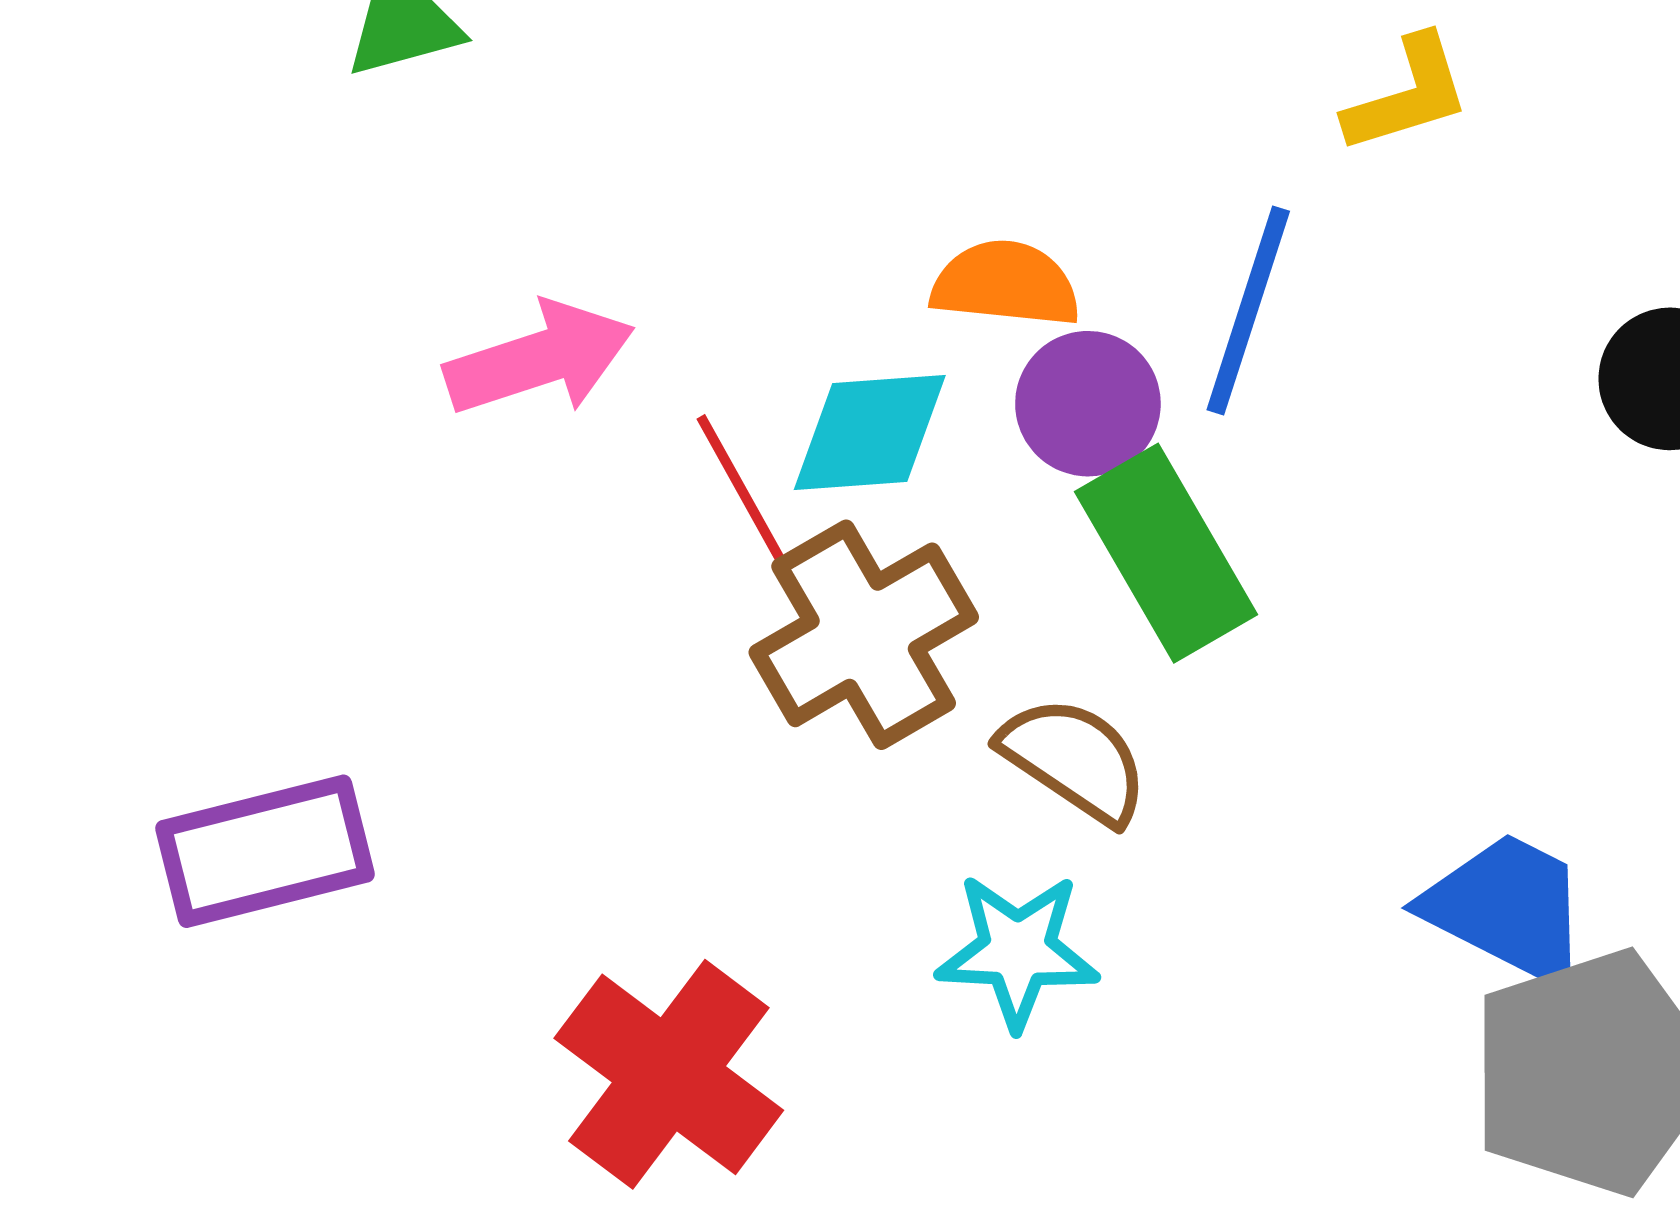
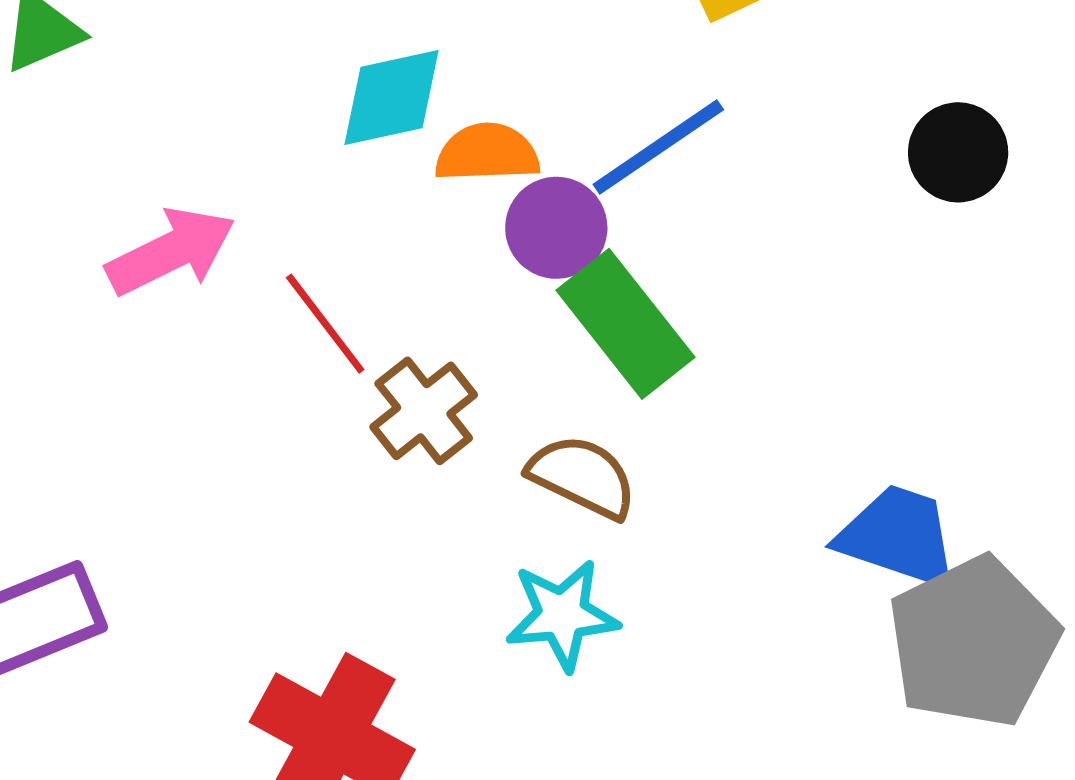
blue line: (1248, 310) -> (658, 147), turned 46
cyan diamond: (870, 433) -> (392, 97), moved
brown cross: (864, 635) -> (424, 411), size x0.7

